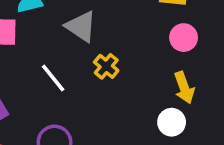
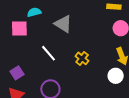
yellow cross: (106, 66) -> (82, 58), moved

